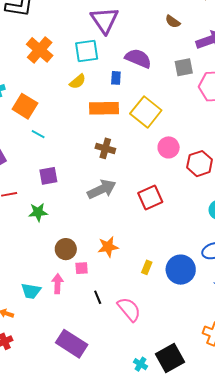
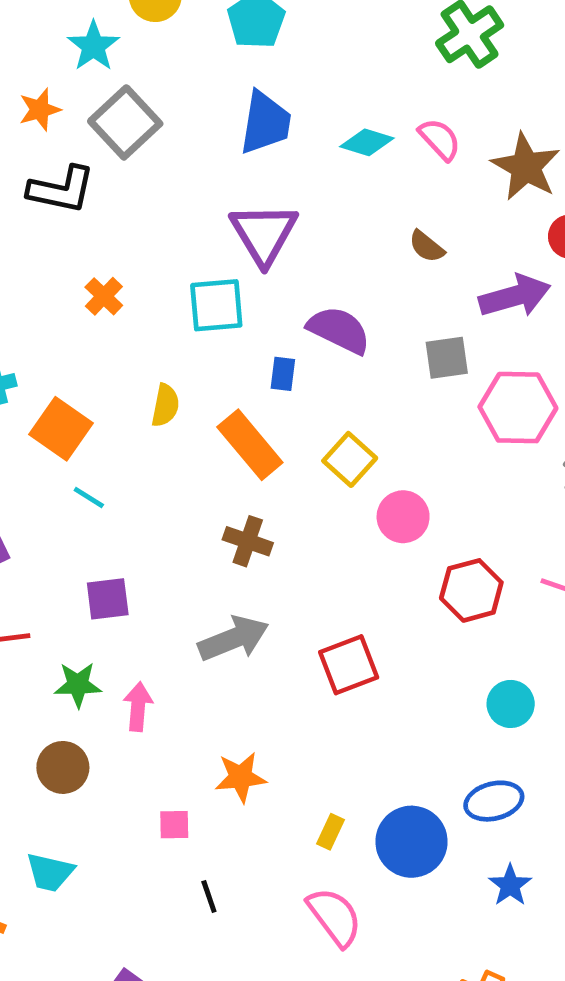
orange cross: (40, 50) -> (104, 296), size x0.6
yellow semicircle: (78, 81) -> (165, 405), moved, turned -42
orange rectangle: (104, 108) -> (250, 445), turned 48
yellow square: (146, 112) -> (350, 459), size x0.7
pink circle: (169, 147) -> (403, 517), moved
brown circle: (66, 249) -> (63, 767), moved
pink arrow: (58, 284) -> (138, 707), moved
pink semicircle: (129, 309) -> (335, 917), moved

